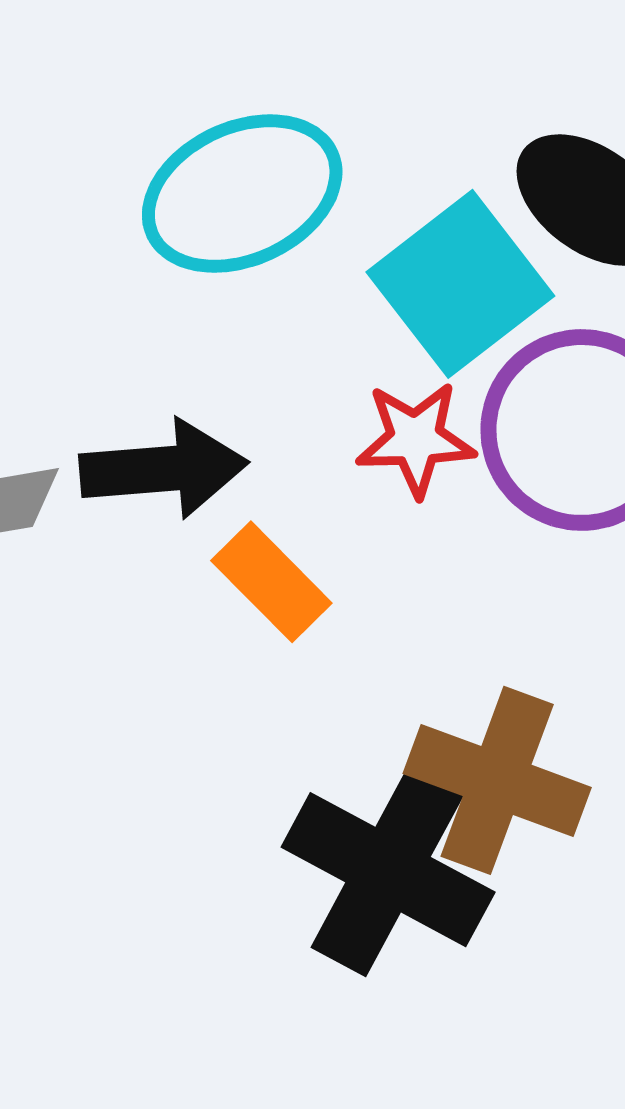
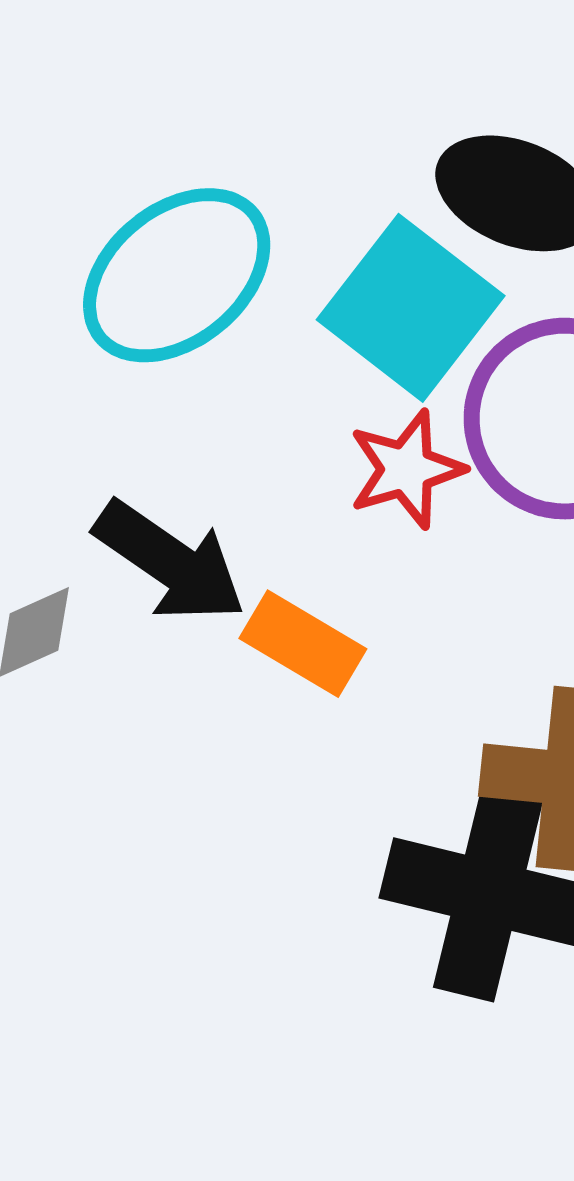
black arrow: (164, 469) -> (170, 562), turned 54

